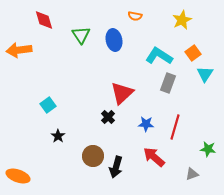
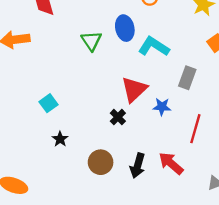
green triangle: (81, 35) -> (91, 41), moved
cyan L-shape: (159, 56) -> (154, 47), moved
blue star: (146, 124) -> (162, 107), moved
black arrow: (116, 167) -> (138, 166), moved

